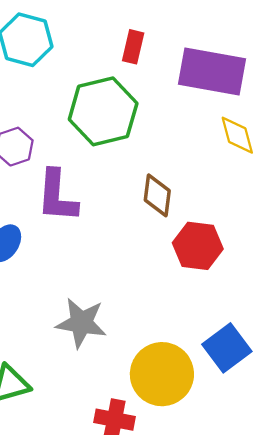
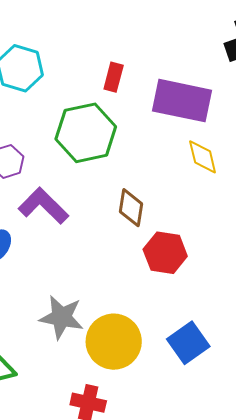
purple L-shape: (57, 196) -> (43, 206), turned 129
yellow circle: (162, 374) -> (114, 342), moved

